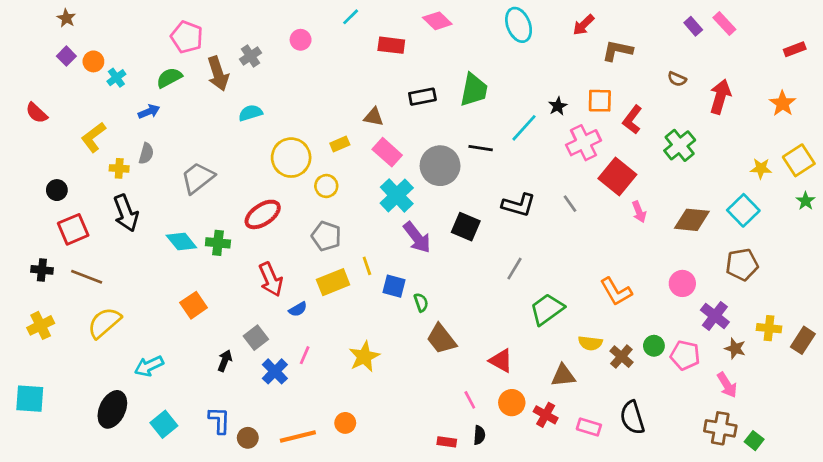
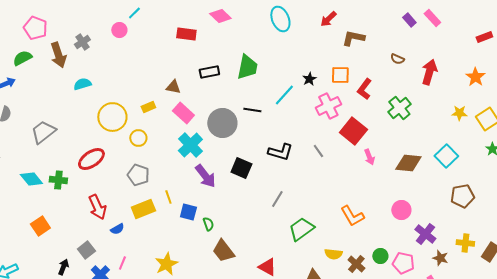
cyan line: (351, 17) -> (134, 13), moved
yellow star: (761, 168) -> (459, 113), moved
brown pentagon: (742, 265) -> (462, 196), moved

